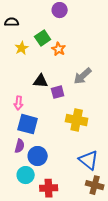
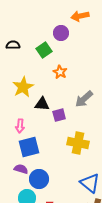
green square: (43, 38) -> (44, 50), moved
yellow star: (22, 48) -> (23, 87), moved, size x1.5
blue square: (28, 124) -> (29, 147), turned -30
purple semicircle: (20, 146) -> (21, 169), turned -88

